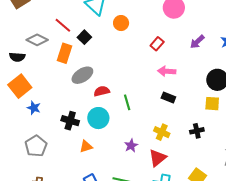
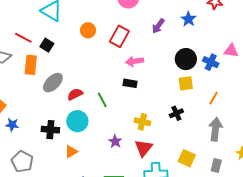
orange circle: (121, 23) -> (88, 30), moved
red rectangle: (157, 44) -> (119, 36), size x1.5
black rectangle: (168, 97) -> (130, 83), moved

